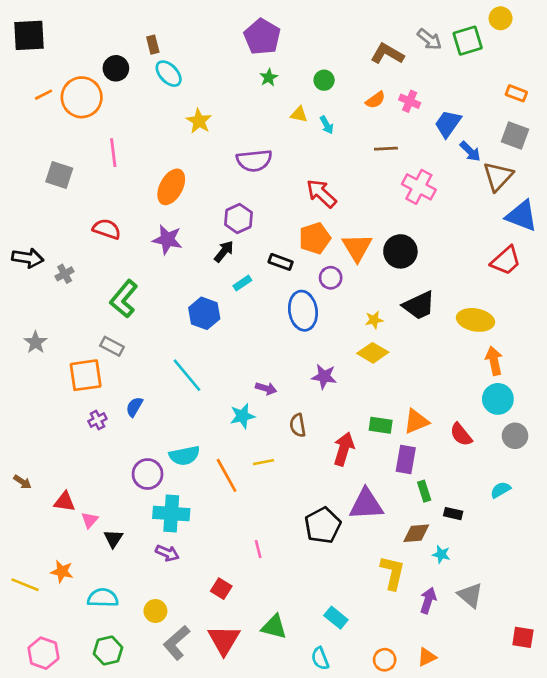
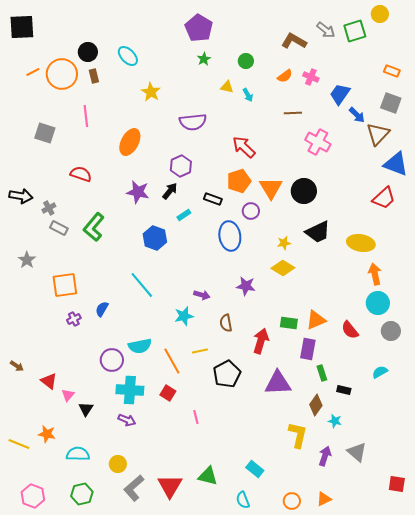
brown rectangle: (153, 45) -> (94, 76), moved
purple star: (167, 240) -> (138, 192), moved
gray rectangle: (112, 346) -> (59, 228), moved
red triangle: (65, 502) -> (49, 381), turned 30
black pentagon: (323, 525) -> (227, 374), moved
brown diamond: (416, 533) -> (316, 405), turned -50
red square: (221, 589) -> (168, 393), moved

